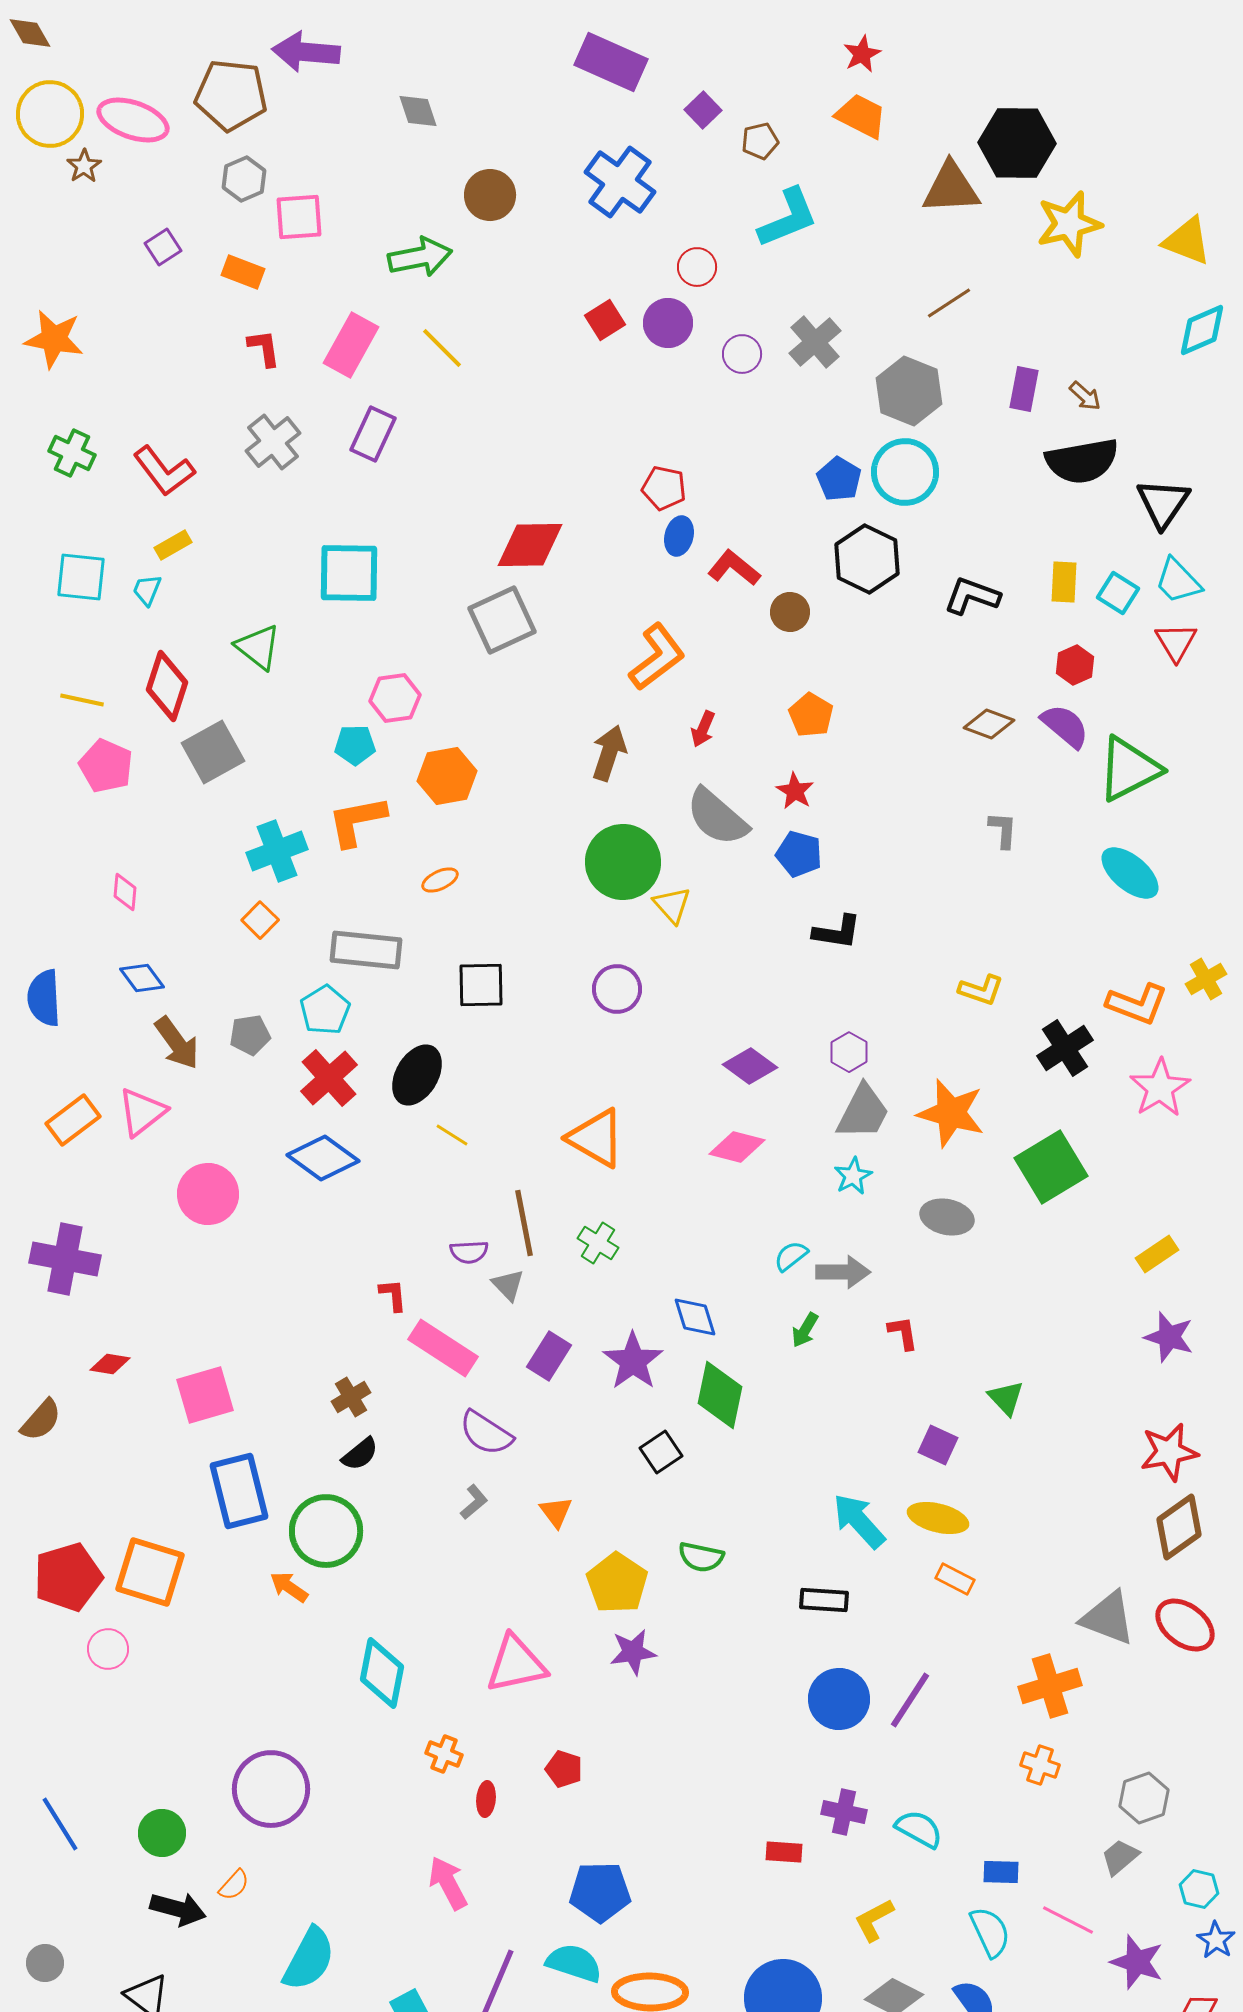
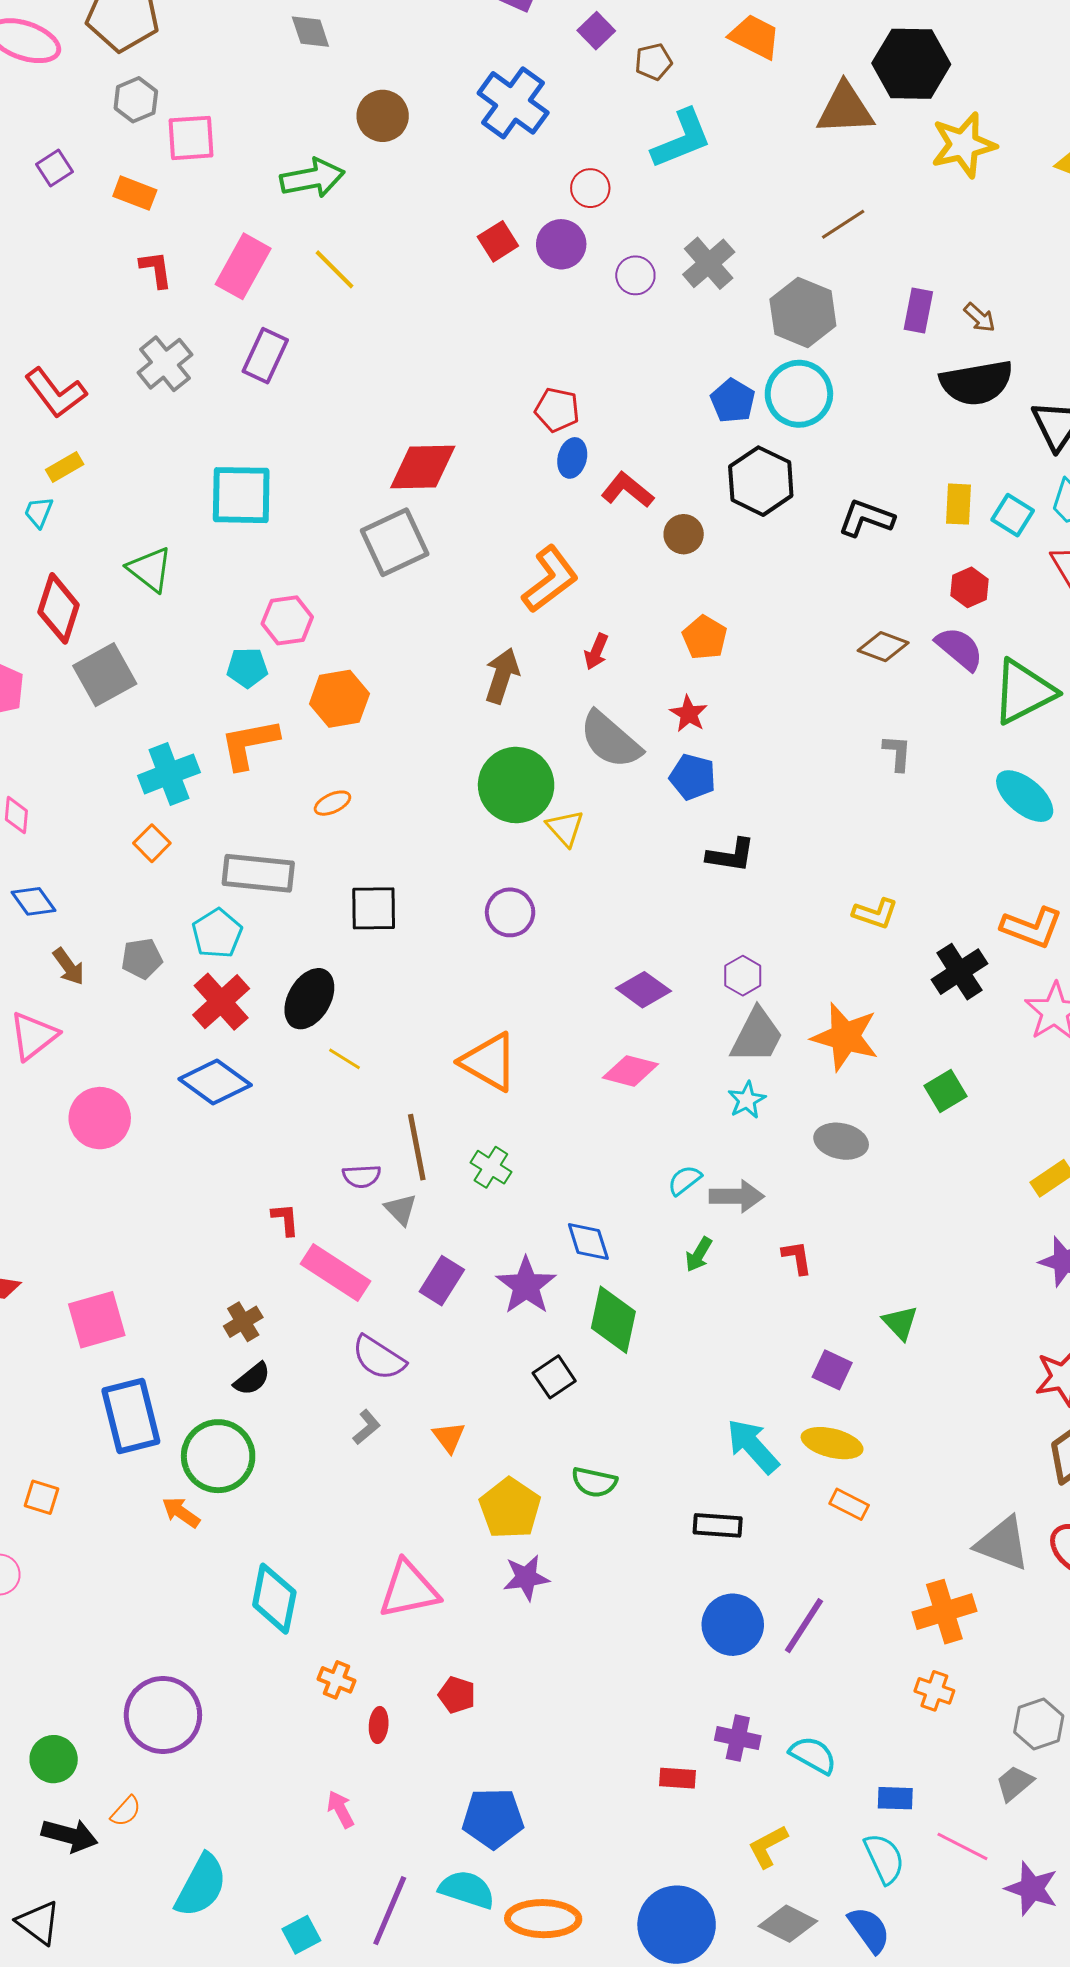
brown arrow: (177, 1043) -> (69, 967), size x0.7
green square: (1051, 1167) -> (945, 1091), size x0.6
orange square: (150, 1572) -> (42, 1497), size x0.5
pink arrow: (448, 1883) -> (340, 1809), size x0.7

